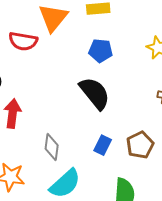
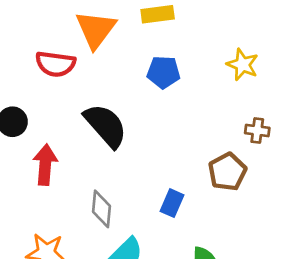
black semicircle: (95, 93) -> (106, 126), moved
brown pentagon: (140, 145) -> (227, 172), moved

